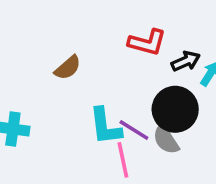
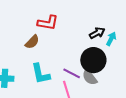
red L-shape: (147, 42) -> (48, 23), moved
cyan L-shape: (105, 126) -> (41, 74), moved

